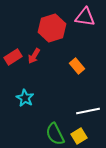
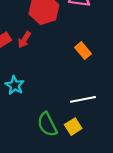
orange rectangle: (77, 66) -> (83, 51), moved

